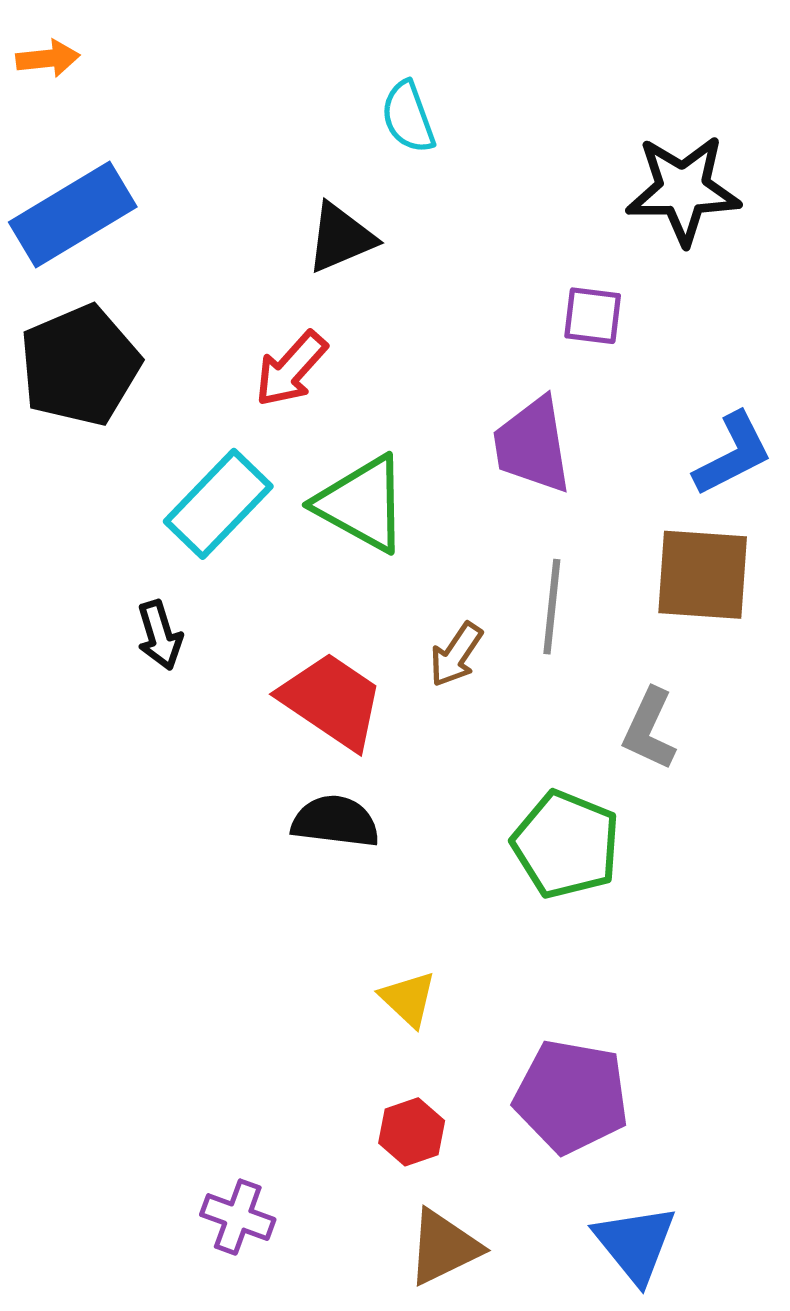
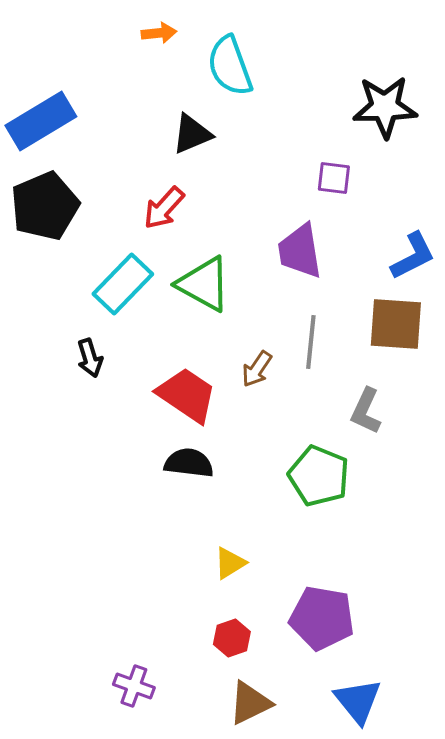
orange arrow: (48, 58) -> (159, 33), moved
cyan semicircle: (408, 117) -> (230, 66), size x1.5
yellow triangle: (408, 999) -> (230, 563), turned 45

